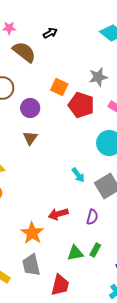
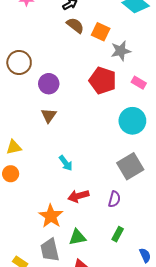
brown semicircle: (24, 52) -> (75, 25), moved, size x0.7
orange square: (59, 87) -> (101, 32), moved
cyan arrow: (78, 175) -> (66, 163), moved
green triangle: (75, 253) -> (77, 237), moved

